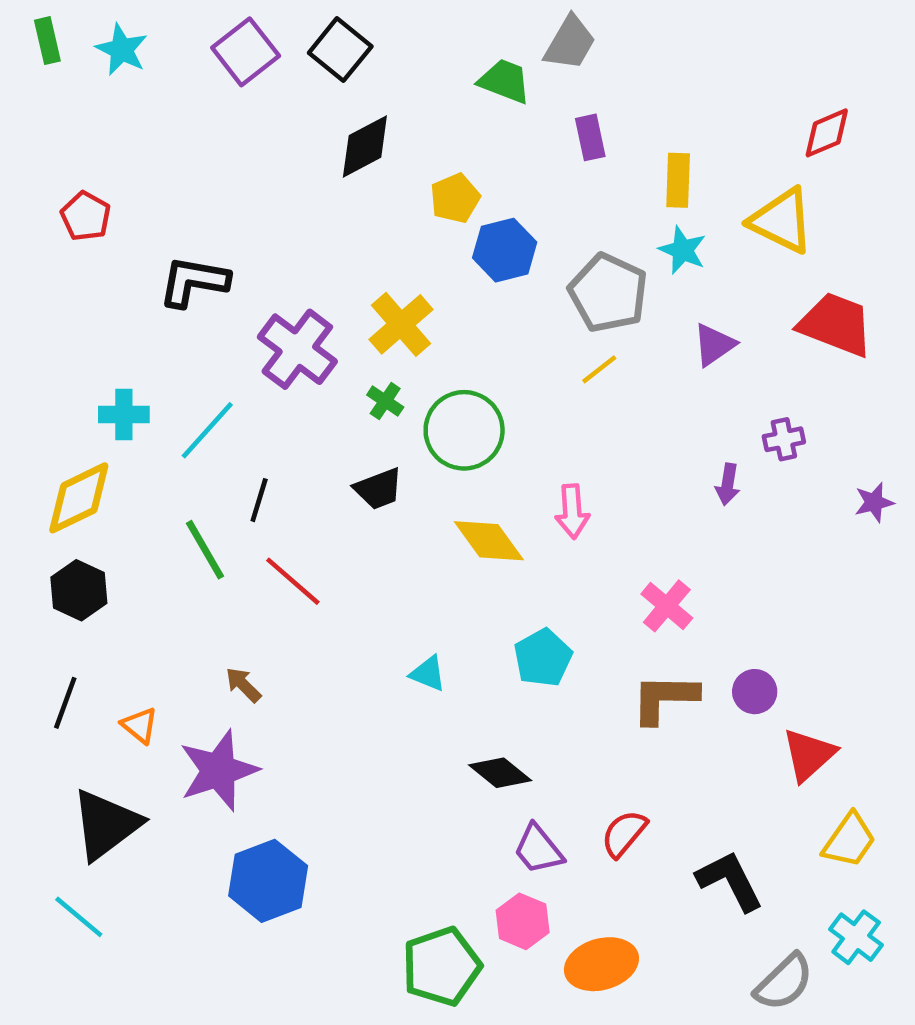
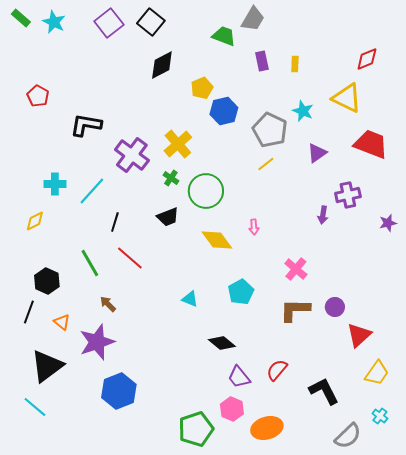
green rectangle: (47, 41) -> (21, 18), turned -36
yellow rectangle: (678, 180) -> (295, 64), moved, size x0.7
purple cross: (784, 439) -> (348, 195), size x1.4
yellow diamond: (79, 498) -> (35, 221), size x0.6
pink arrow: (572, 511) -> (254, 227), size x0.7
green line: (205, 550) -> (90, 263), moved
black hexagon: (79, 590) -> (47, 281), moved
cyan cross: (856, 937) -> (380, 416), size x0.7

